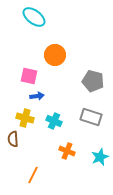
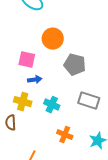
gray pentagon: (93, 81) -> (75, 65), moved

